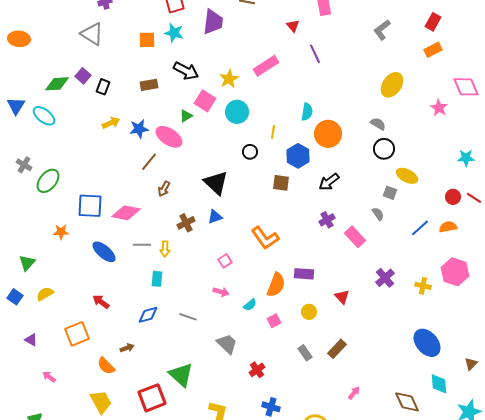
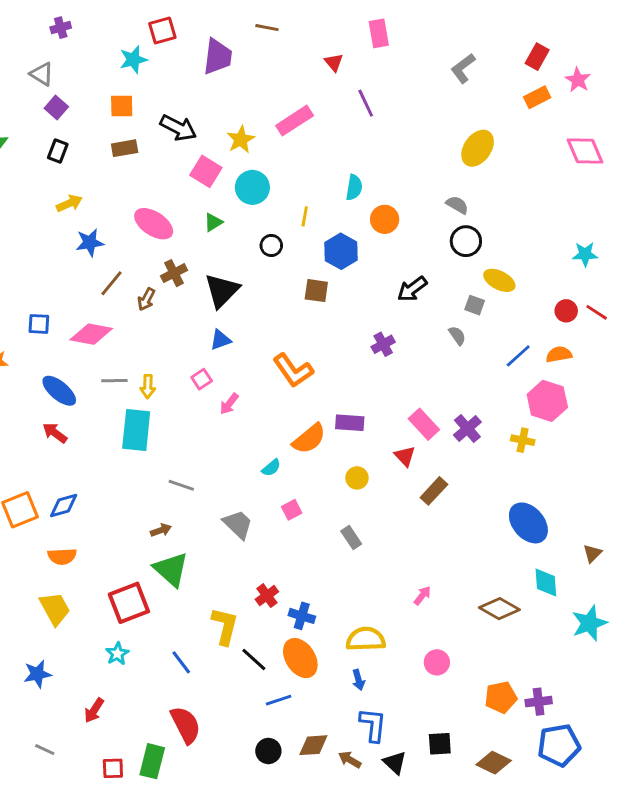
cyan star: (174, 33) -> (133, 60), moved, turned -30
gray triangle: (92, 34) -> (42, 74), size x0.7
orange square: (147, 40) -> (122, 106), moved
purple square: (83, 76) -> (56, 107), moved
pink star: (439, 108) -> (578, 80), moved
green triangle: (186, 116) -> (213, 222), moved
blue star: (139, 129) -> (90, 243), moved
orange circle: (328, 134) -> (385, 219), size x0.7
brown line: (149, 162) -> (111, 283), moved
black arrow: (329, 182) -> (412, 289), moved
black triangle: (216, 183) -> (222, 291), turned 32
blue square: (90, 206) -> (39, 324), size x0.6
brown cross: (186, 223) -> (174, 273), moved
pink rectangle: (355, 237) -> (424, 424), moved
pink square: (225, 261) -> (202, 379), moved
pink hexagon: (455, 272) -> (547, 401), moved
cyan rectangle: (157, 279) -> (136, 430), size x1.8
orange semicircle: (276, 285) -> (309, 439), turned 30
pink arrow: (221, 292) -> (229, 404), moved, turned 112
red arrow: (101, 302) -> (55, 433), moved
blue diamond: (148, 315) -> (64, 506), moved
pink square: (274, 321) -> (292, 510), moved
brown arrow: (127, 348) -> (161, 530), moved
brown rectangle: (337, 349) -> (434, 491), moved
orange semicircle: (106, 366) -> (62, 556), turned -48
red cross: (257, 370) -> (267, 596), moved
brown diamond: (407, 402) -> (499, 609), turned -36

